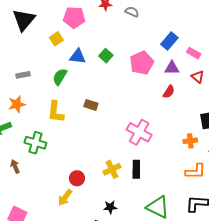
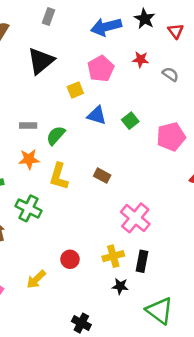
pink pentagon: (74, 17) -> (101, 69), turned 30
green semicircle: (60, 77) -> (56, 135), moved
orange star: (17, 104) -> (29, 159), moved
pink cross: (139, 132) -> (135, 218), moved
yellow arrow: (65, 198) -> (36, 279), moved
black star: (110, 207) -> (120, 286), moved

